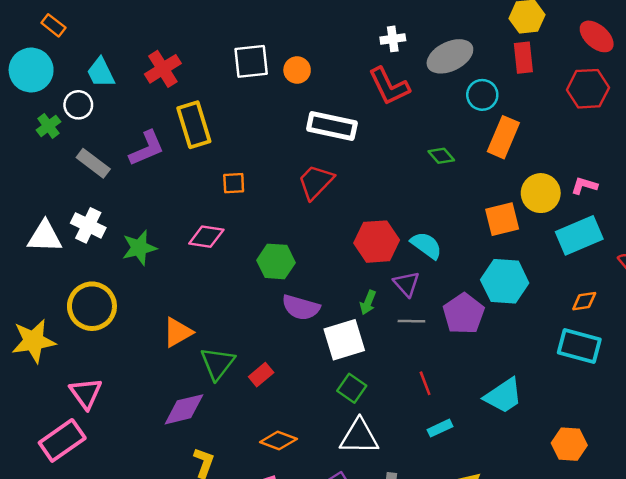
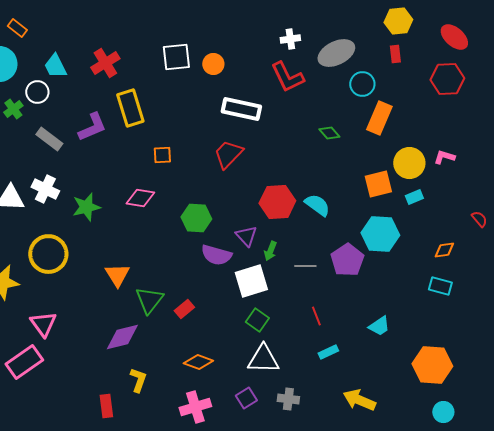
red rectangle: (523, 58) -> (395, 54), size x0.7
cyan rectangle: (579, 235) -> (414, 197), moved, size x0.5
purple triangle: (406, 284) -> (246, 236), moved
orange triangle: (178, 332) -> (117, 275), turned -32
cyan rectangle: (579, 346) -> (440, 286), size x0.7
cyan trapezoid: (503, 396) -> (379, 326), size x0.7
orange hexagon: (569, 444) -> (432, 365), size x1.4

